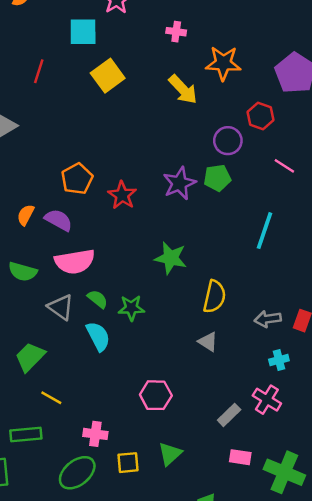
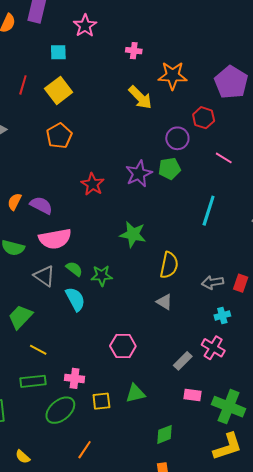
cyan square: (83, 32) -> (58, 52), size x0.7
yellow square: (108, 76) -> (59, 90), moved
orange pentagon: (77, 179) -> (59, 136), moved
green rectangle: (26, 434) -> (33, 381), moved
green triangle: (170, 454) -> (135, 393), turned 30

